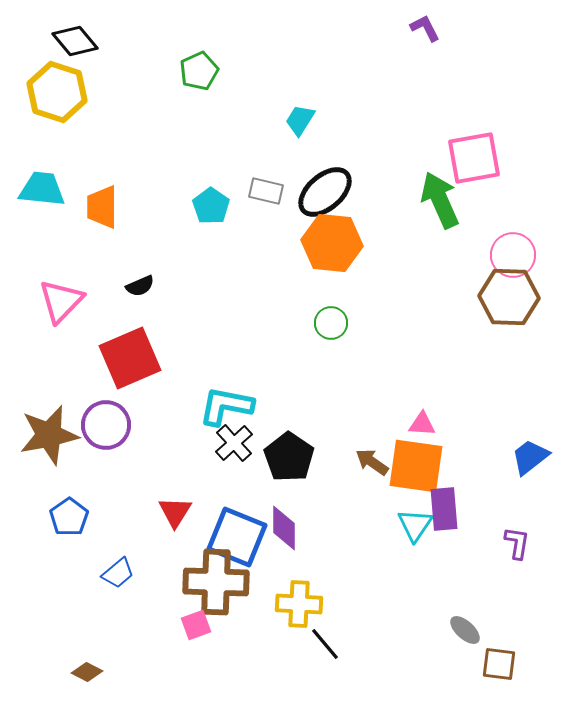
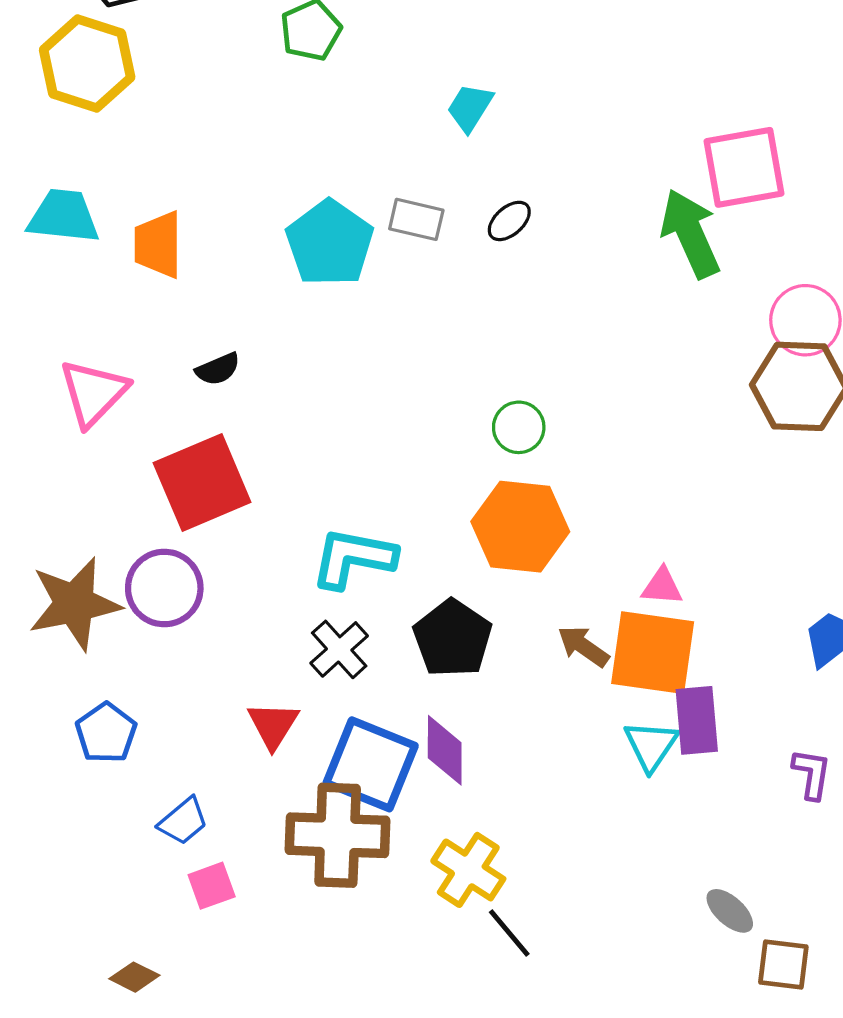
black ellipse: (325, 192) -> (509, 221), size x0.5
cyan pentagon: (211, 206) -> (330, 243), size x1.5
orange hexagon: (332, 243) -> (520, 527), moved
black cross: (234, 443) -> (339, 649), moved
yellow cross: (299, 604) -> (468, 870), turned 30
pink square: (196, 625) -> (212, 886), moved

